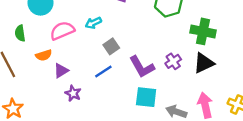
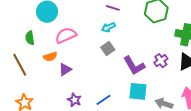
cyan arrow: (93, 23) -> (108, 27), moved
blue line: (103, 72) -> (103, 100), moved
purple star: (73, 93) -> (74, 100), moved

